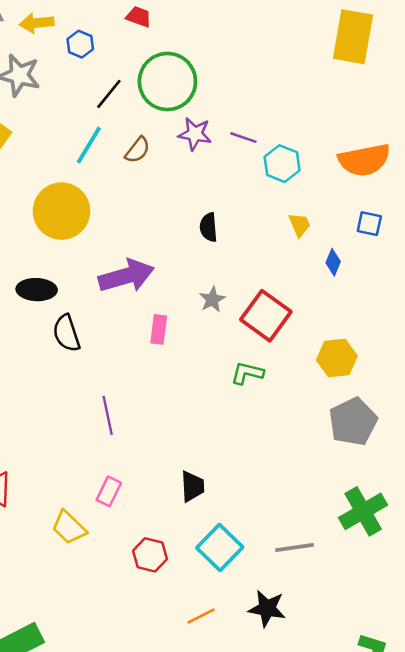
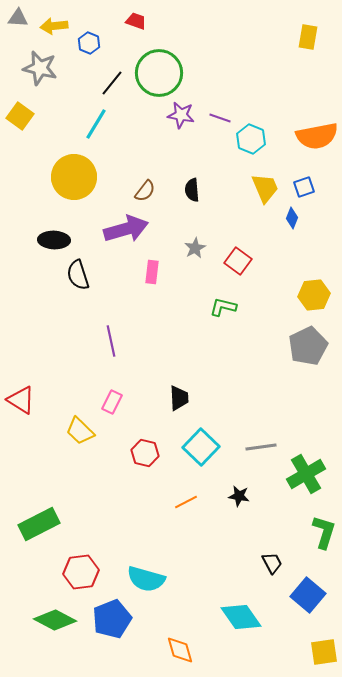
yellow rectangle: (353, 37) -> (308, 37), size x0.6
brown semicircle: (138, 150) -> (145, 191), moved
blue square: (369, 224) -> (304, 187), moved, turned -30
yellow trapezoid: (299, 225) -> (265, 188), size x1.5
red square: (266, 316) -> (238, 261), size x0.7
yellow hexagon: (337, 358) -> (314, 295), moved
green cross: (363, 511) -> (306, 474), moved
black star: (267, 609) -> (239, 496), size x0.7

